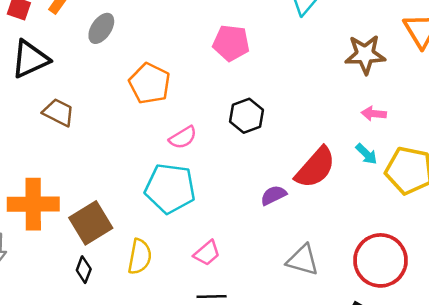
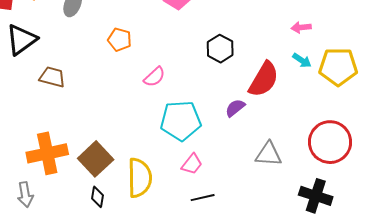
orange pentagon: (150, 83) -> (120, 40), size x0.7
black hexagon: (247, 116) -> (220, 49), moved
cyan pentagon: (170, 188) -> (181, 121), moved
yellow semicircle: (140, 257) -> (140, 178), size x1.4

